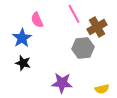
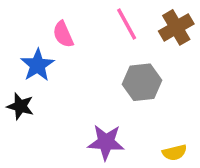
brown cross: (97, 27) -> (176, 27), moved
black star: (23, 63) -> (20, 106), moved

